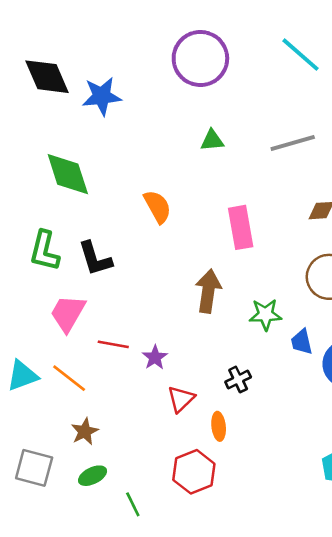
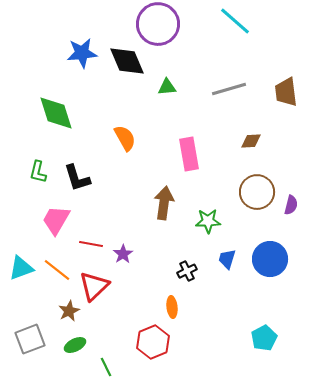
black diamond: (47, 77) -> (127, 61), moved
green L-shape: (44, 251) -> (38, 172), size x0.7
blue trapezoid: (302, 342) -> (227, 259), moved, turned 30
red triangle: (181, 399) -> (94, 286), moved, size x1.4
gray square: (34, 468) -> (30, 339), turned -36

